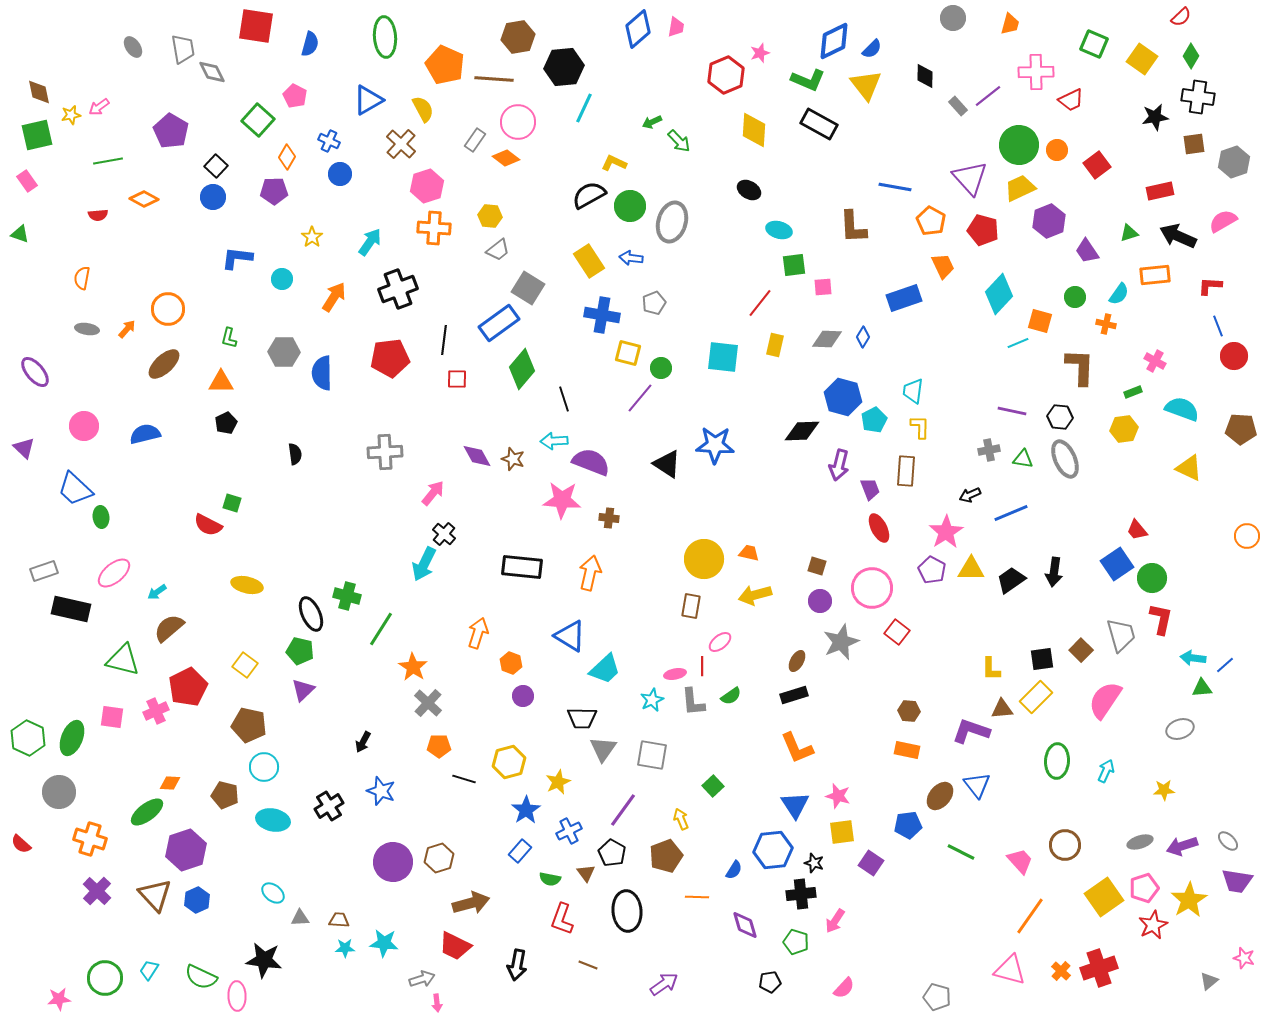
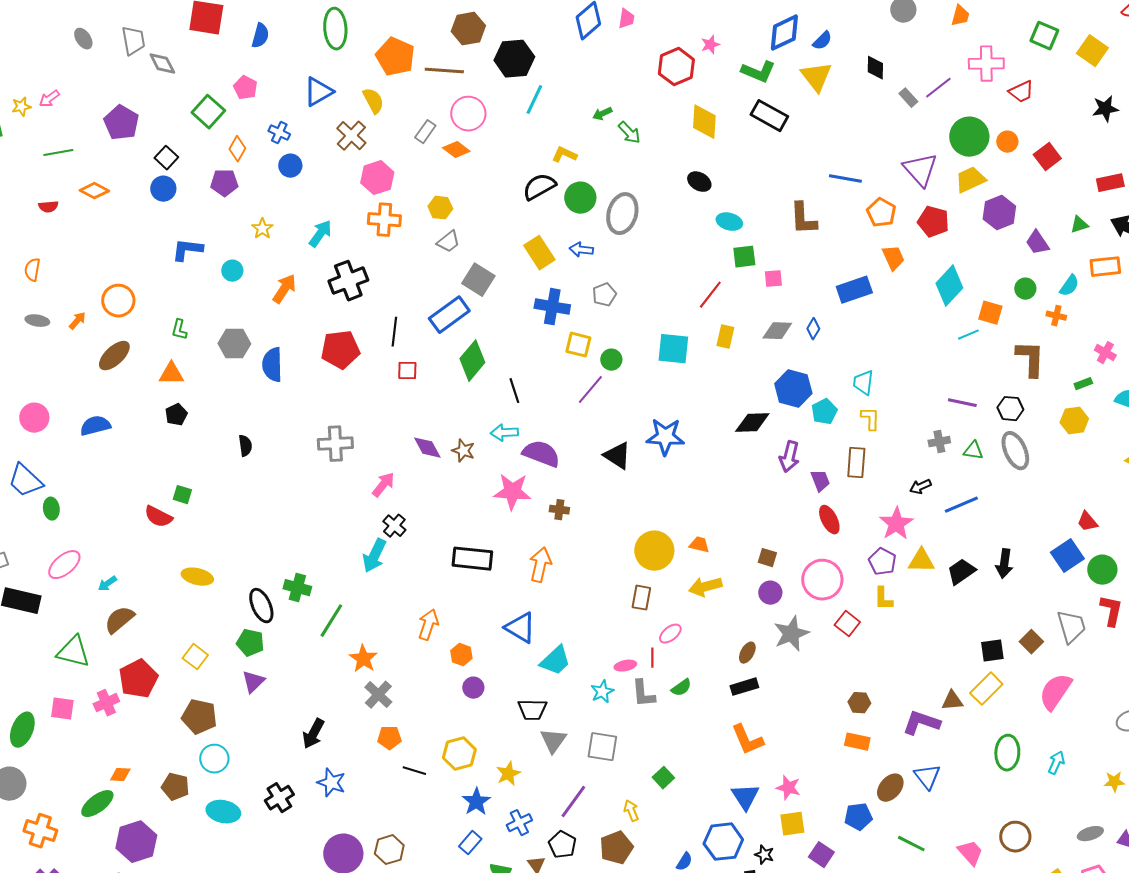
yellow L-shape: (991, 669) -> (883, 599), moved
black arrow: (363, 742) -> (313, 734), size x1.4

